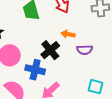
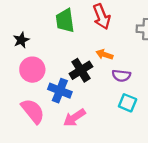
cyan square: (95, 87) -> (128, 103), moved

